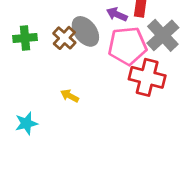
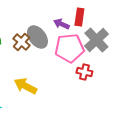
red cross: (147, 77) -> (84, 72), size x0.6
yellow arrow: (70, 96) -> (25, 86), size x1.6

